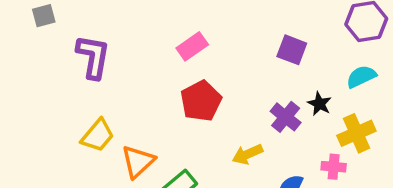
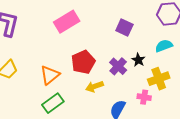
pink rectangle: (192, 46) -> (67, 22), size x1.4
red pentagon: (201, 101) -> (83, 62), moved
orange triangle: (138, 162) -> (50, 75), moved

